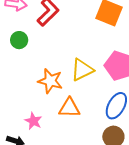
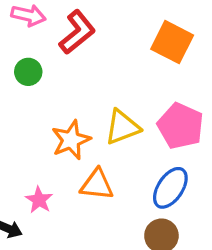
orange star: (50, 81) -> (71, 140), turned 30

